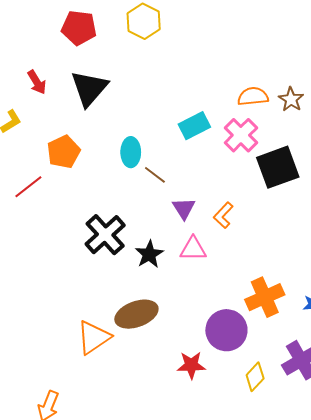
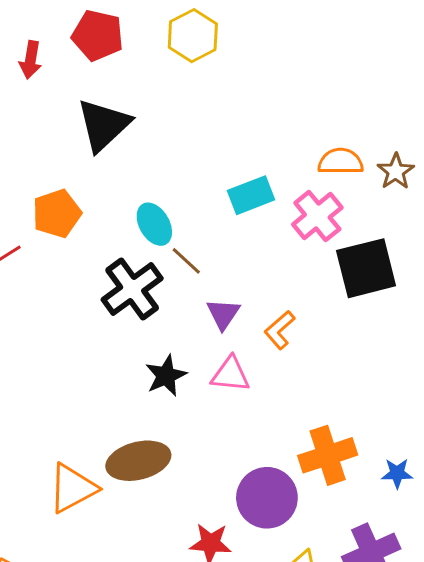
red arrow: (37, 82) -> (31, 60), moved, turned 35
cyan ellipse: (131, 152) -> (154, 224), turned -36
black cross: (105, 235) -> (132, 289), moved

